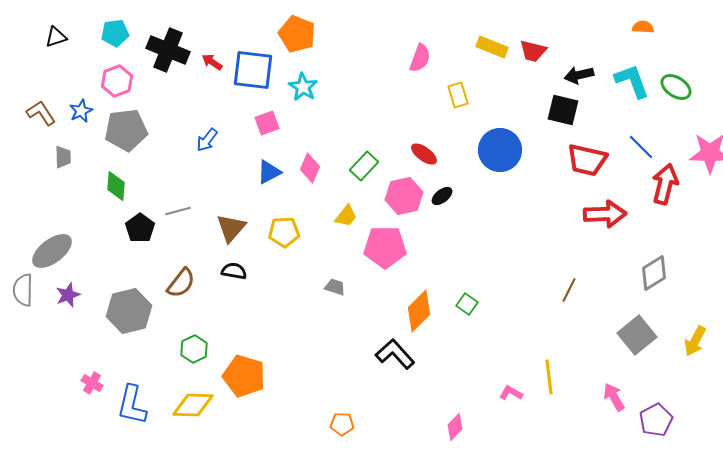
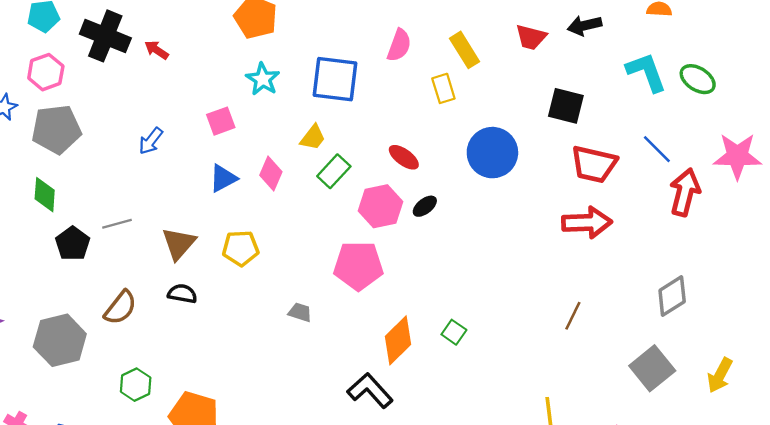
yellow rectangle: (492, 47) -> (464, 50), moved, turned 36
blue square: (253, 70) -> (335, 79), moved
black arrow: (579, 75) -> (585, 25), moved
red arrow: (605, 214) -> (587, 223), moved
yellow trapezoid: (346, 216) -> (313, 137), moved

